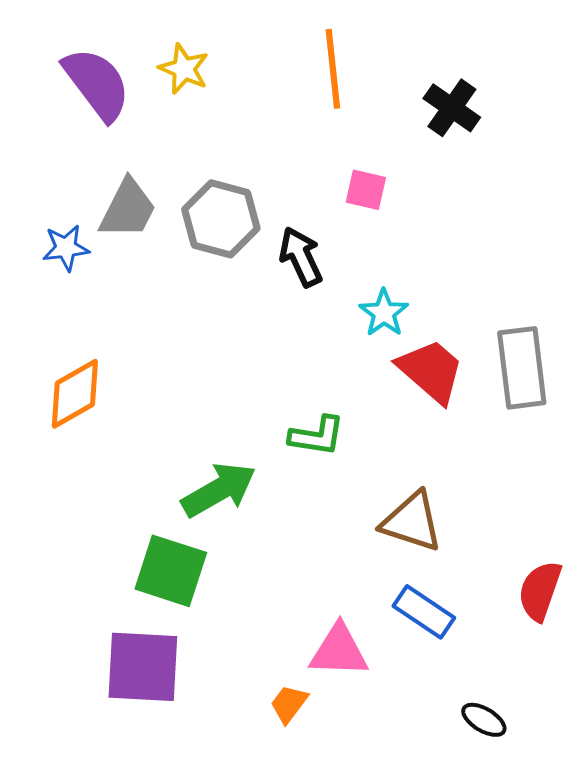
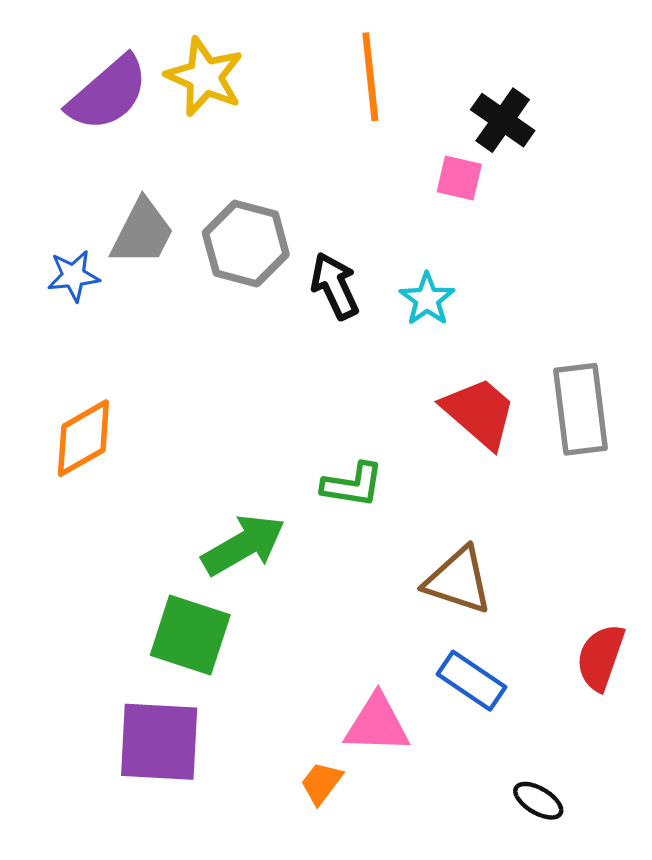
yellow star: (184, 69) -> (205, 77), size x1.4
purple semicircle: (97, 84) -> (108, 93), turned 86
pink square: (366, 190) -> (459, 178), moved
cyan star: (384, 313) -> (427, 299), moved

